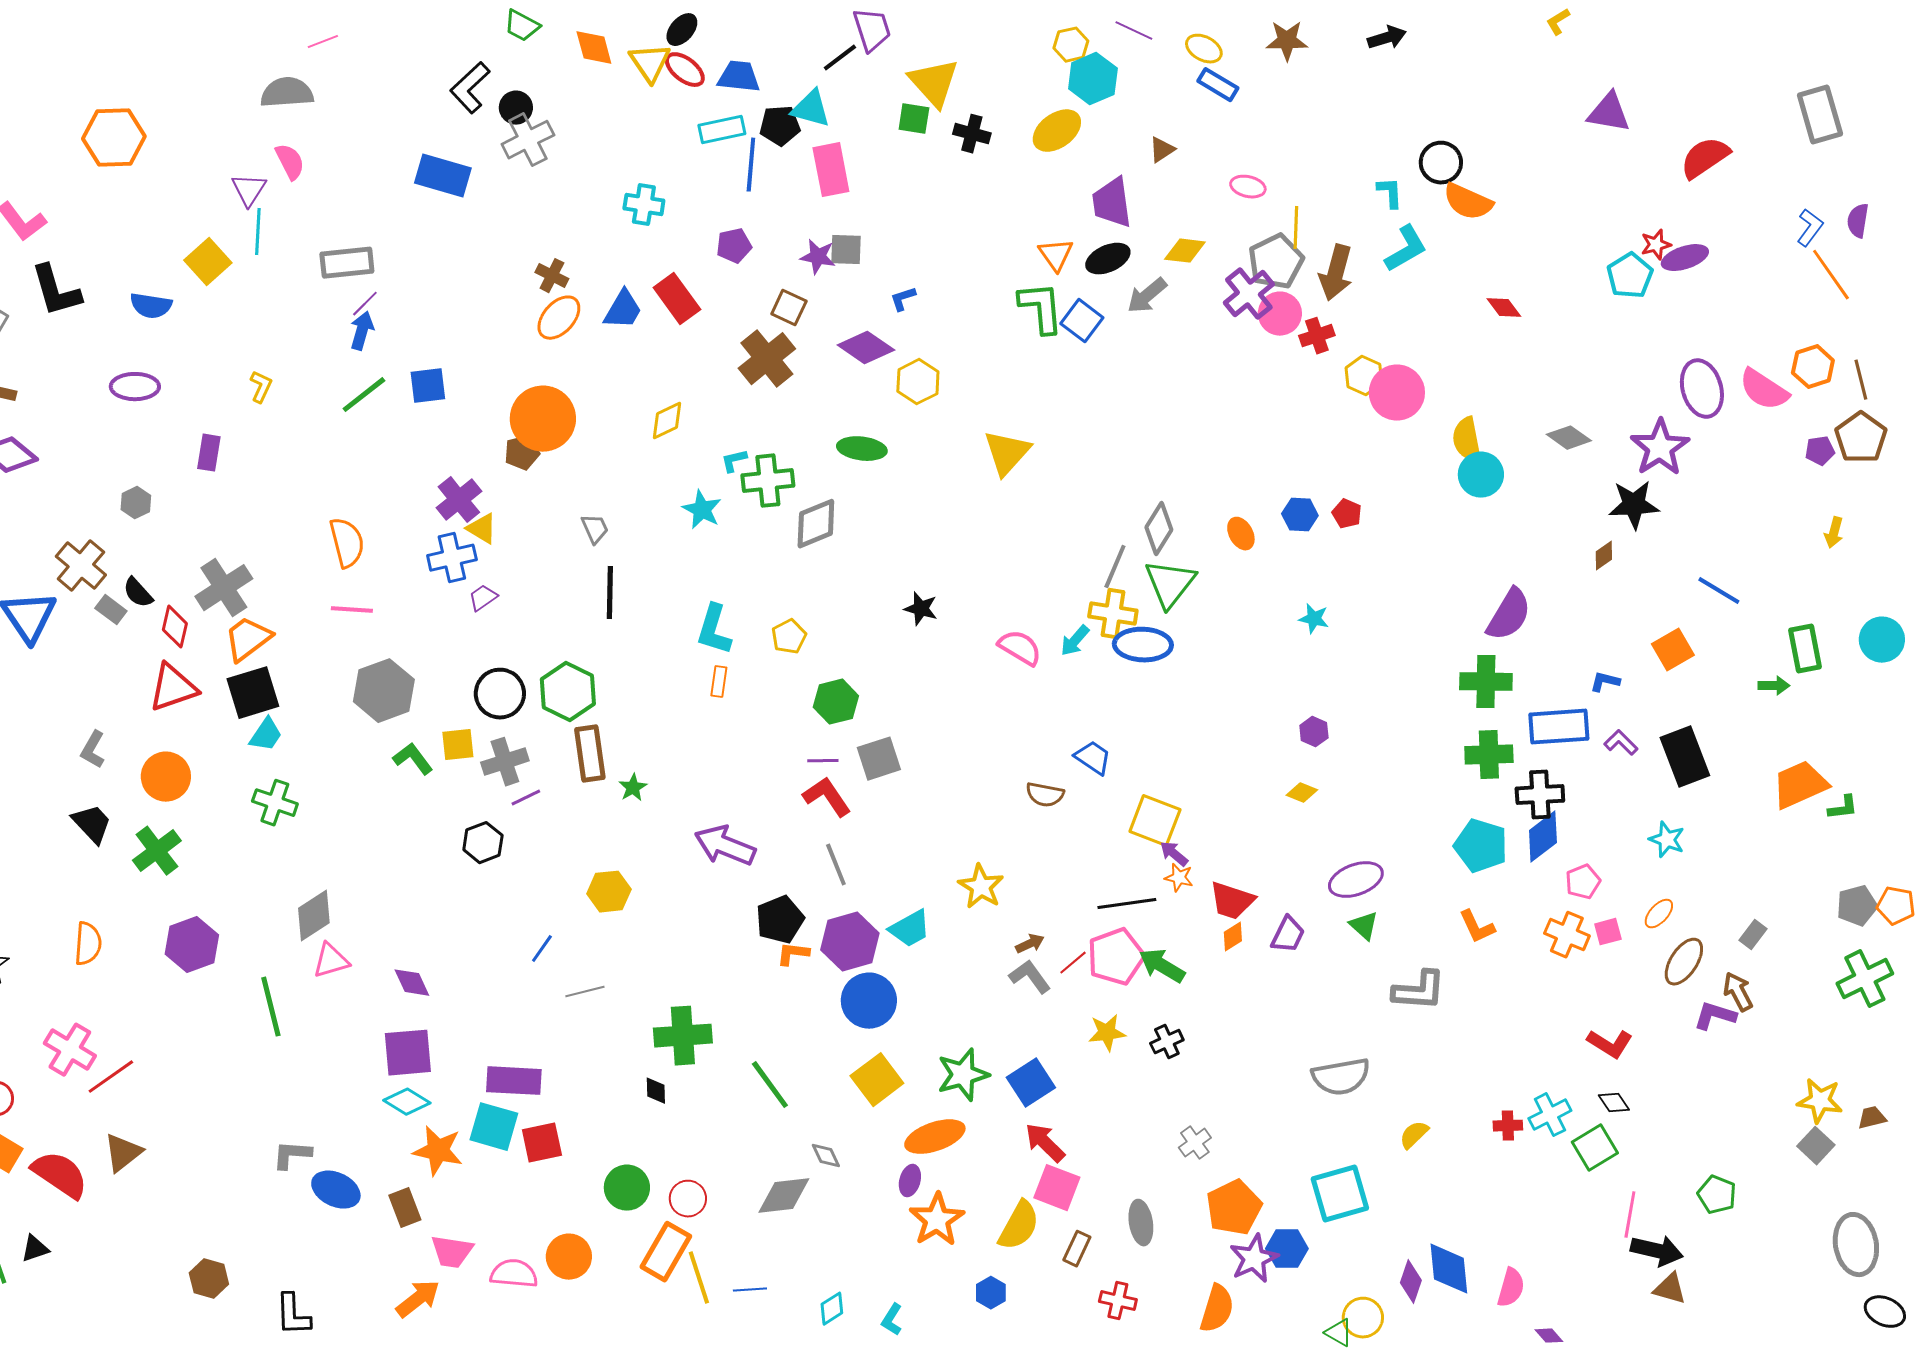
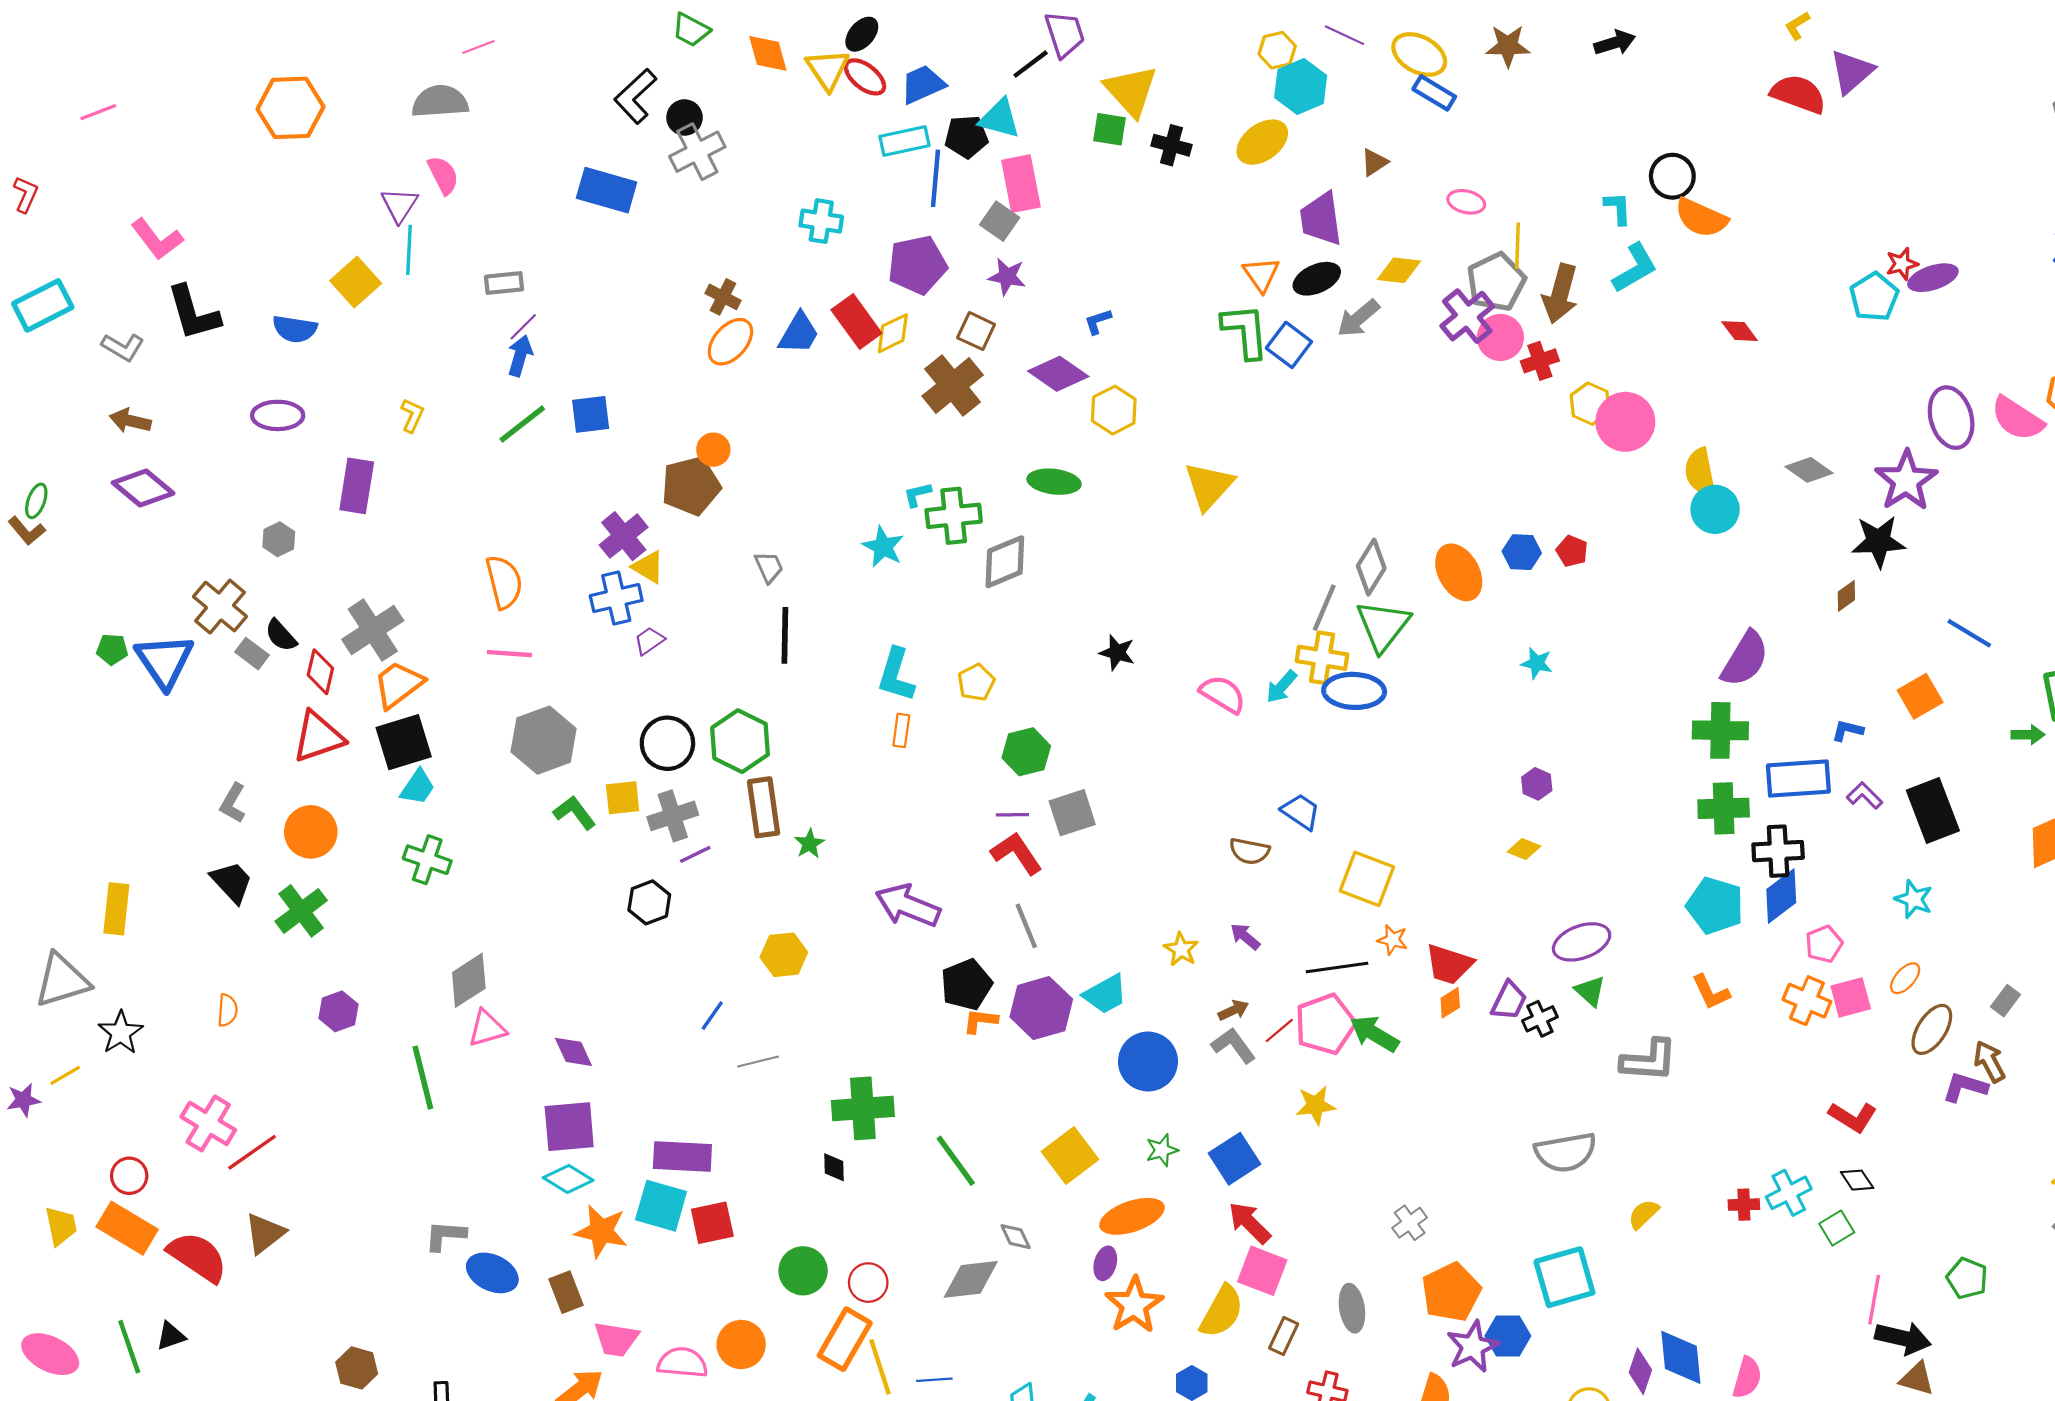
yellow ellipse: (1204, 49) -> (1419, 54), size x1.4
blue trapezoid: (739, 77) -> (923, 84), turned -30
purple triangle: (1609, 113) -> (1852, 72), moved, turned -51
orange hexagon: (114, 138) -> (290, 108), moved
red semicircle: (1705, 158) -> (1798, 94), moved, turned 54
purple pentagon: (734, 246) -> (917, 265), size x1.6
gray square: (846, 250) -> (1000, 221), moved, turned 33
gray rectangle: (347, 263) -> (504, 283), size x0.7
orange circle: (543, 419) -> (713, 450), size x0.5
yellow diamond: (667, 421) -> (893, 333), moved
purple rectangle: (209, 453) -> (357, 486), size x1.4
brown pentagon: (522, 453) -> (691, 486), size x1.6
orange ellipse: (1241, 534) -> (1459, 572), size x1.6
purple arrow: (1174, 854) -> (1245, 937), moved
yellow star: (981, 887) -> (1181, 949), size x0.7
pink square: (1608, 932) -> (1851, 997), size x1.4
orange semicircle: (88, 944) -> (227, 1010), size x0.7
purple hexagon: (192, 945) -> (339, 1011), size x0.7
blue circle: (869, 1001) -> (1148, 1061), moved
black cross: (1167, 1042) -> (1540, 1019), moved
green star: (963, 1075) -> (1162, 1150), size x0.6
green square: (1595, 1148) -> (1837, 1228), size x0.7

